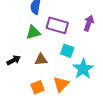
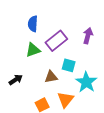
purple rectangle: (57, 25) -> (56, 41), turned -50
brown triangle: (41, 60) -> (51, 77), moved

